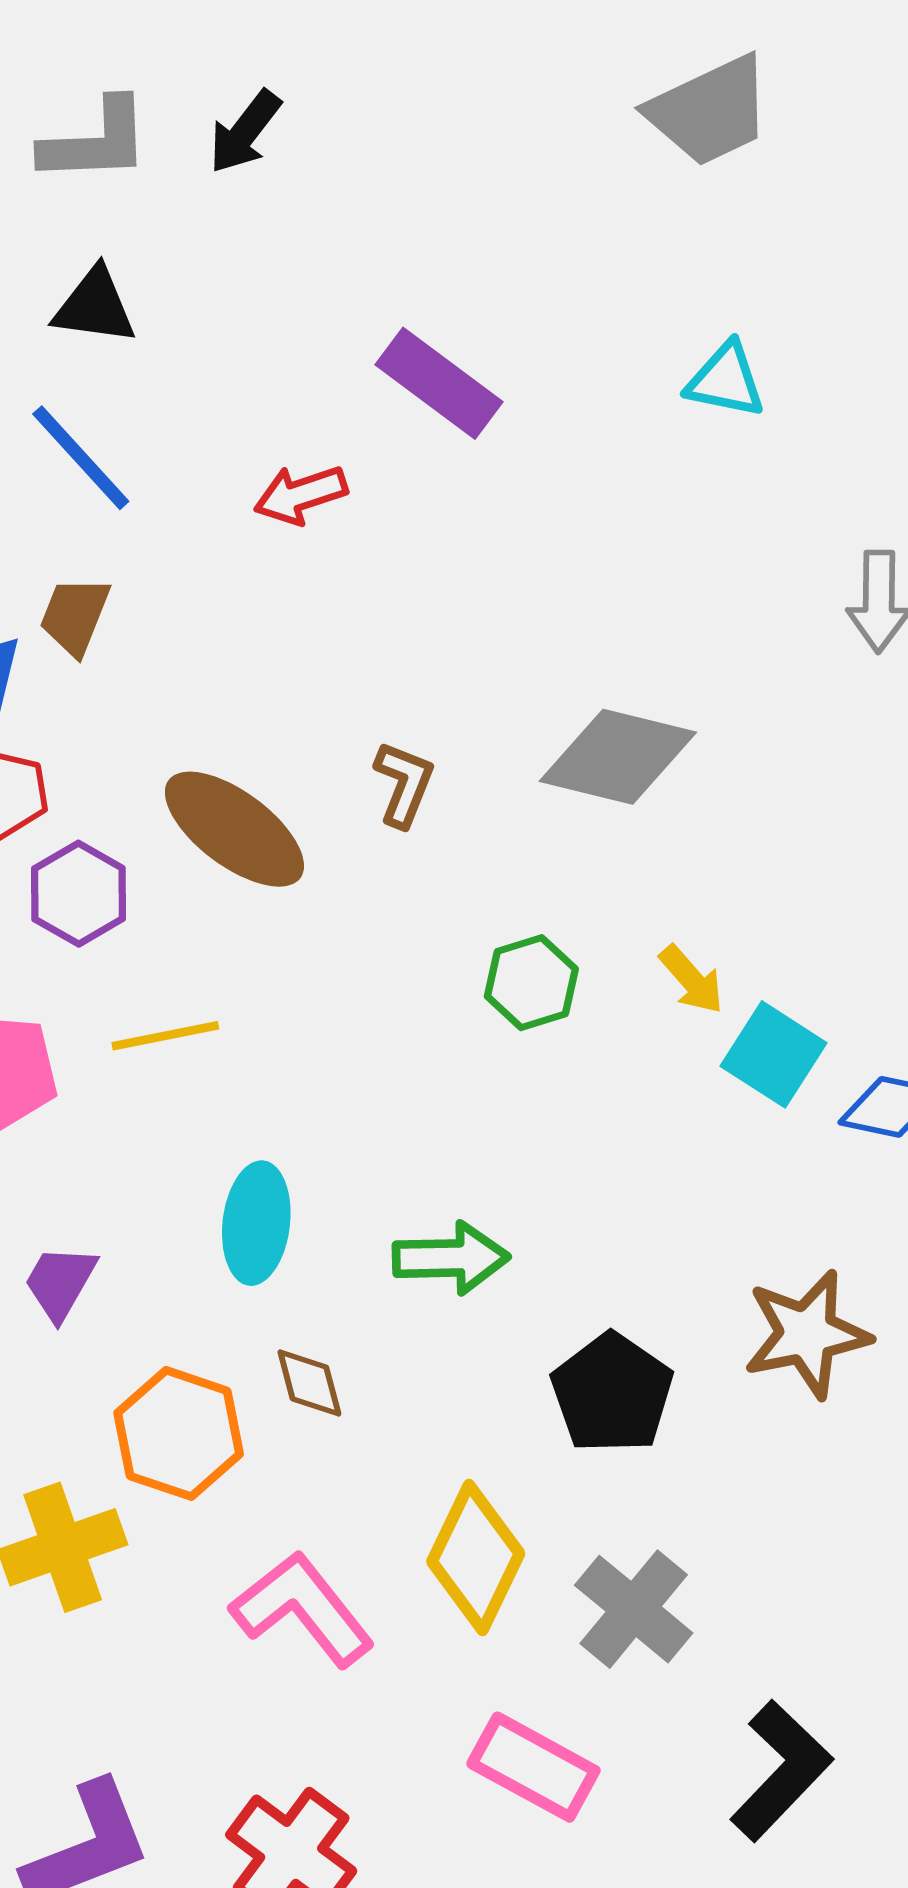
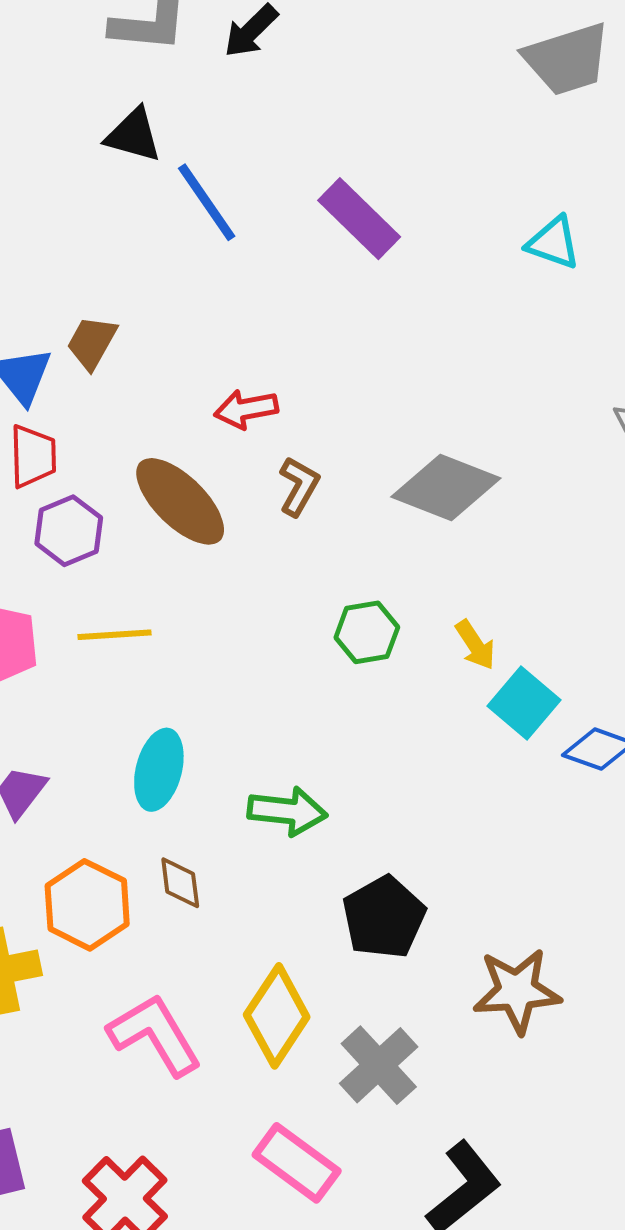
blue line: (81, 458) -> (207, 202), moved
red arrow: (301, 495) -> (246, 409), moved
brown star: (807, 1334) -> (517, 991), moved

